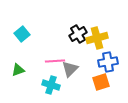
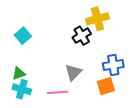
yellow cross: (97, 38) -> (97, 19), moved
pink line: (55, 61) -> (58, 92), moved
cyan cross: (51, 85) -> (22, 89), moved

